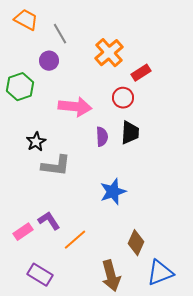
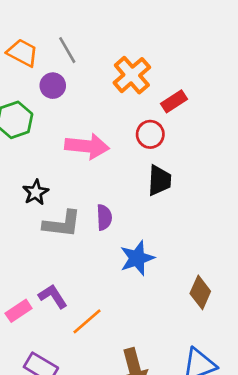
orange trapezoid: (26, 20) -> (22, 53), moved
purple semicircle: (102, 137) -> (104, 217), moved
brown diamond: (136, 243) -> (200, 292), moved

